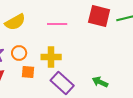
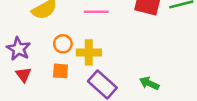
orange circle: (19, 53) -> (63, 44), moved

